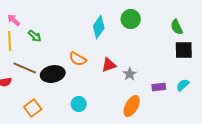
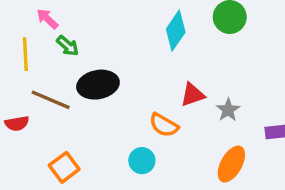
pink arrow: (14, 20) -> (47, 19), moved
orange semicircle: (78, 59) -> (164, 125), moved
black ellipse: (53, 74) -> (98, 85), moved

